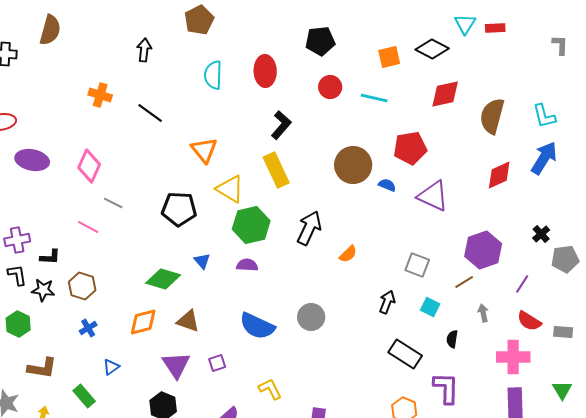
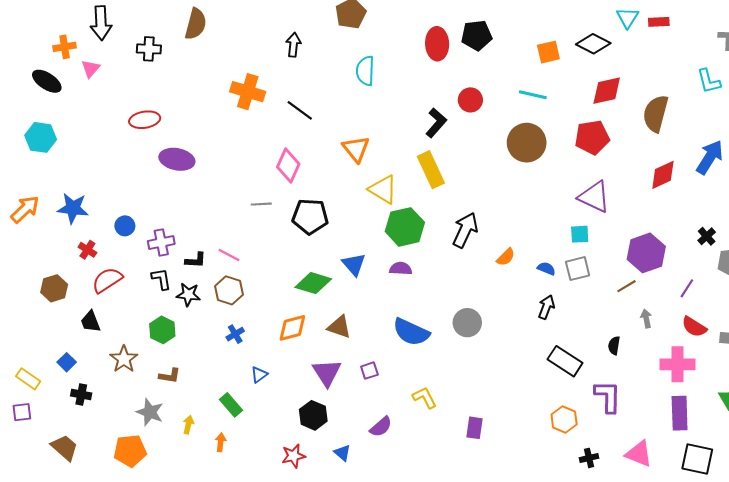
red ellipse: (265, 71) -> (437, 44), moved
red circle: (330, 87) -> (470, 100), moved
orange cross: (100, 95) -> (248, 92), size x1.4
cyan L-shape: (544, 116) -> (709, 81), moved
red pentagon: (410, 148) -> (592, 137), moved
brown circle: (353, 165) -> (527, 143), moved
pink diamond: (89, 166) -> (288, 166), moved
blue semicircle: (387, 185) -> (546, 269), moved
gray line: (113, 203) -> (261, 204), turned -30
black pentagon: (179, 209) -> (310, 217), moved
pink line: (88, 227) -> (229, 255), moved
blue triangle: (202, 261) -> (354, 264), size x1.4
gray square: (417, 265) -> (578, 269), turned -35
cyan square: (430, 307) -> (580, 234), moved, turned -30
brown L-shape: (42, 368) -> (170, 376), moved, size x0.7

